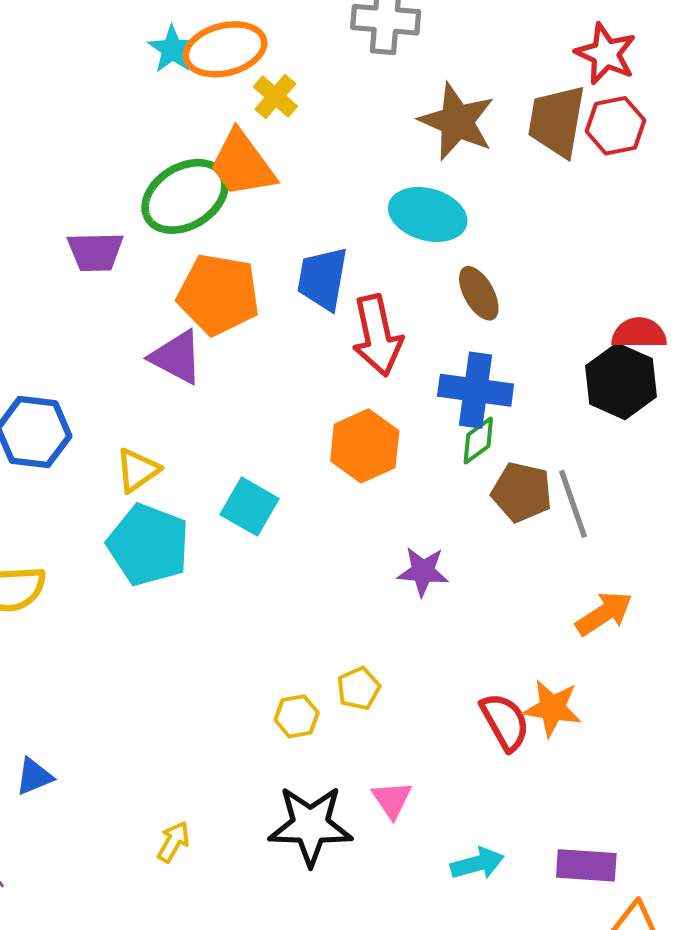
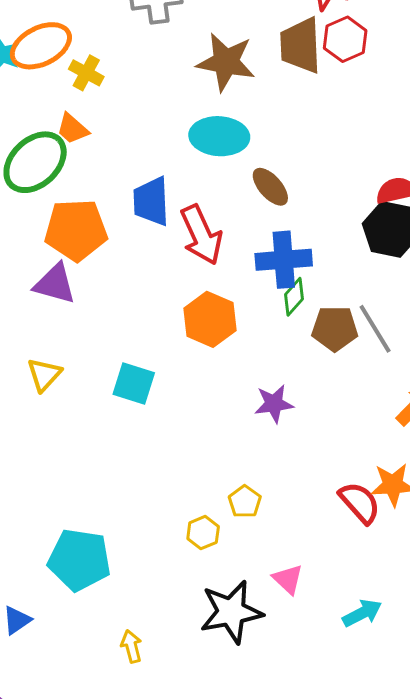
orange trapezoid: (242, 164) -> (72, 129), size x0.6
cyan pentagon: (148, 545) -> (79, 560), moved
yellow arrow: (173, 842) -> (131, 646), turned -32

